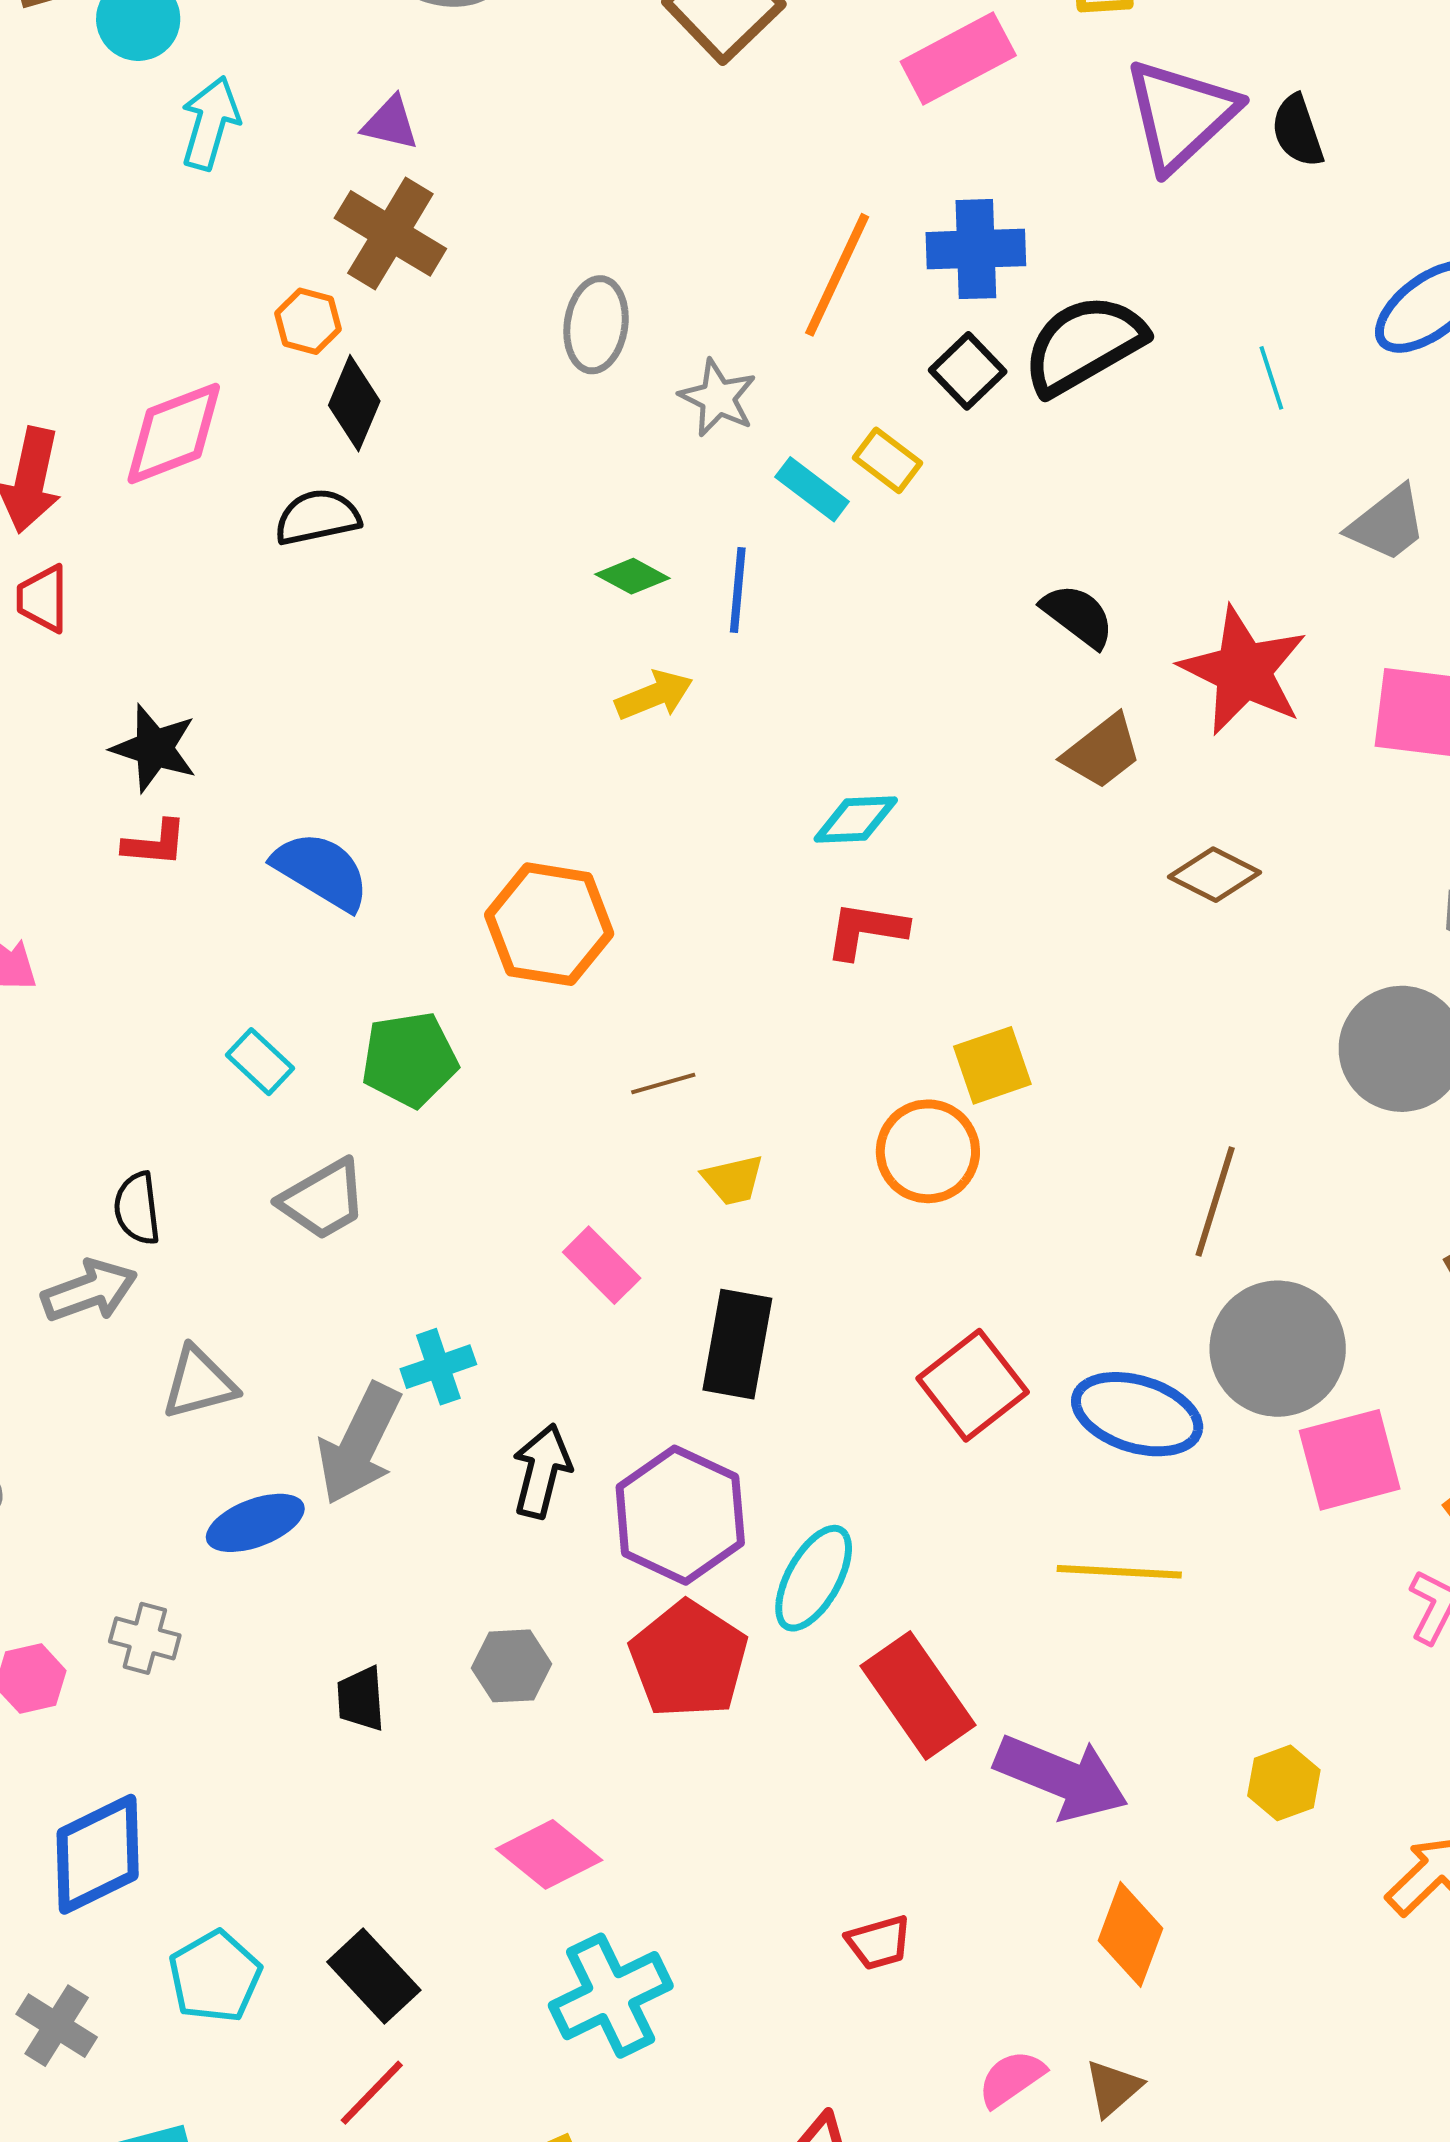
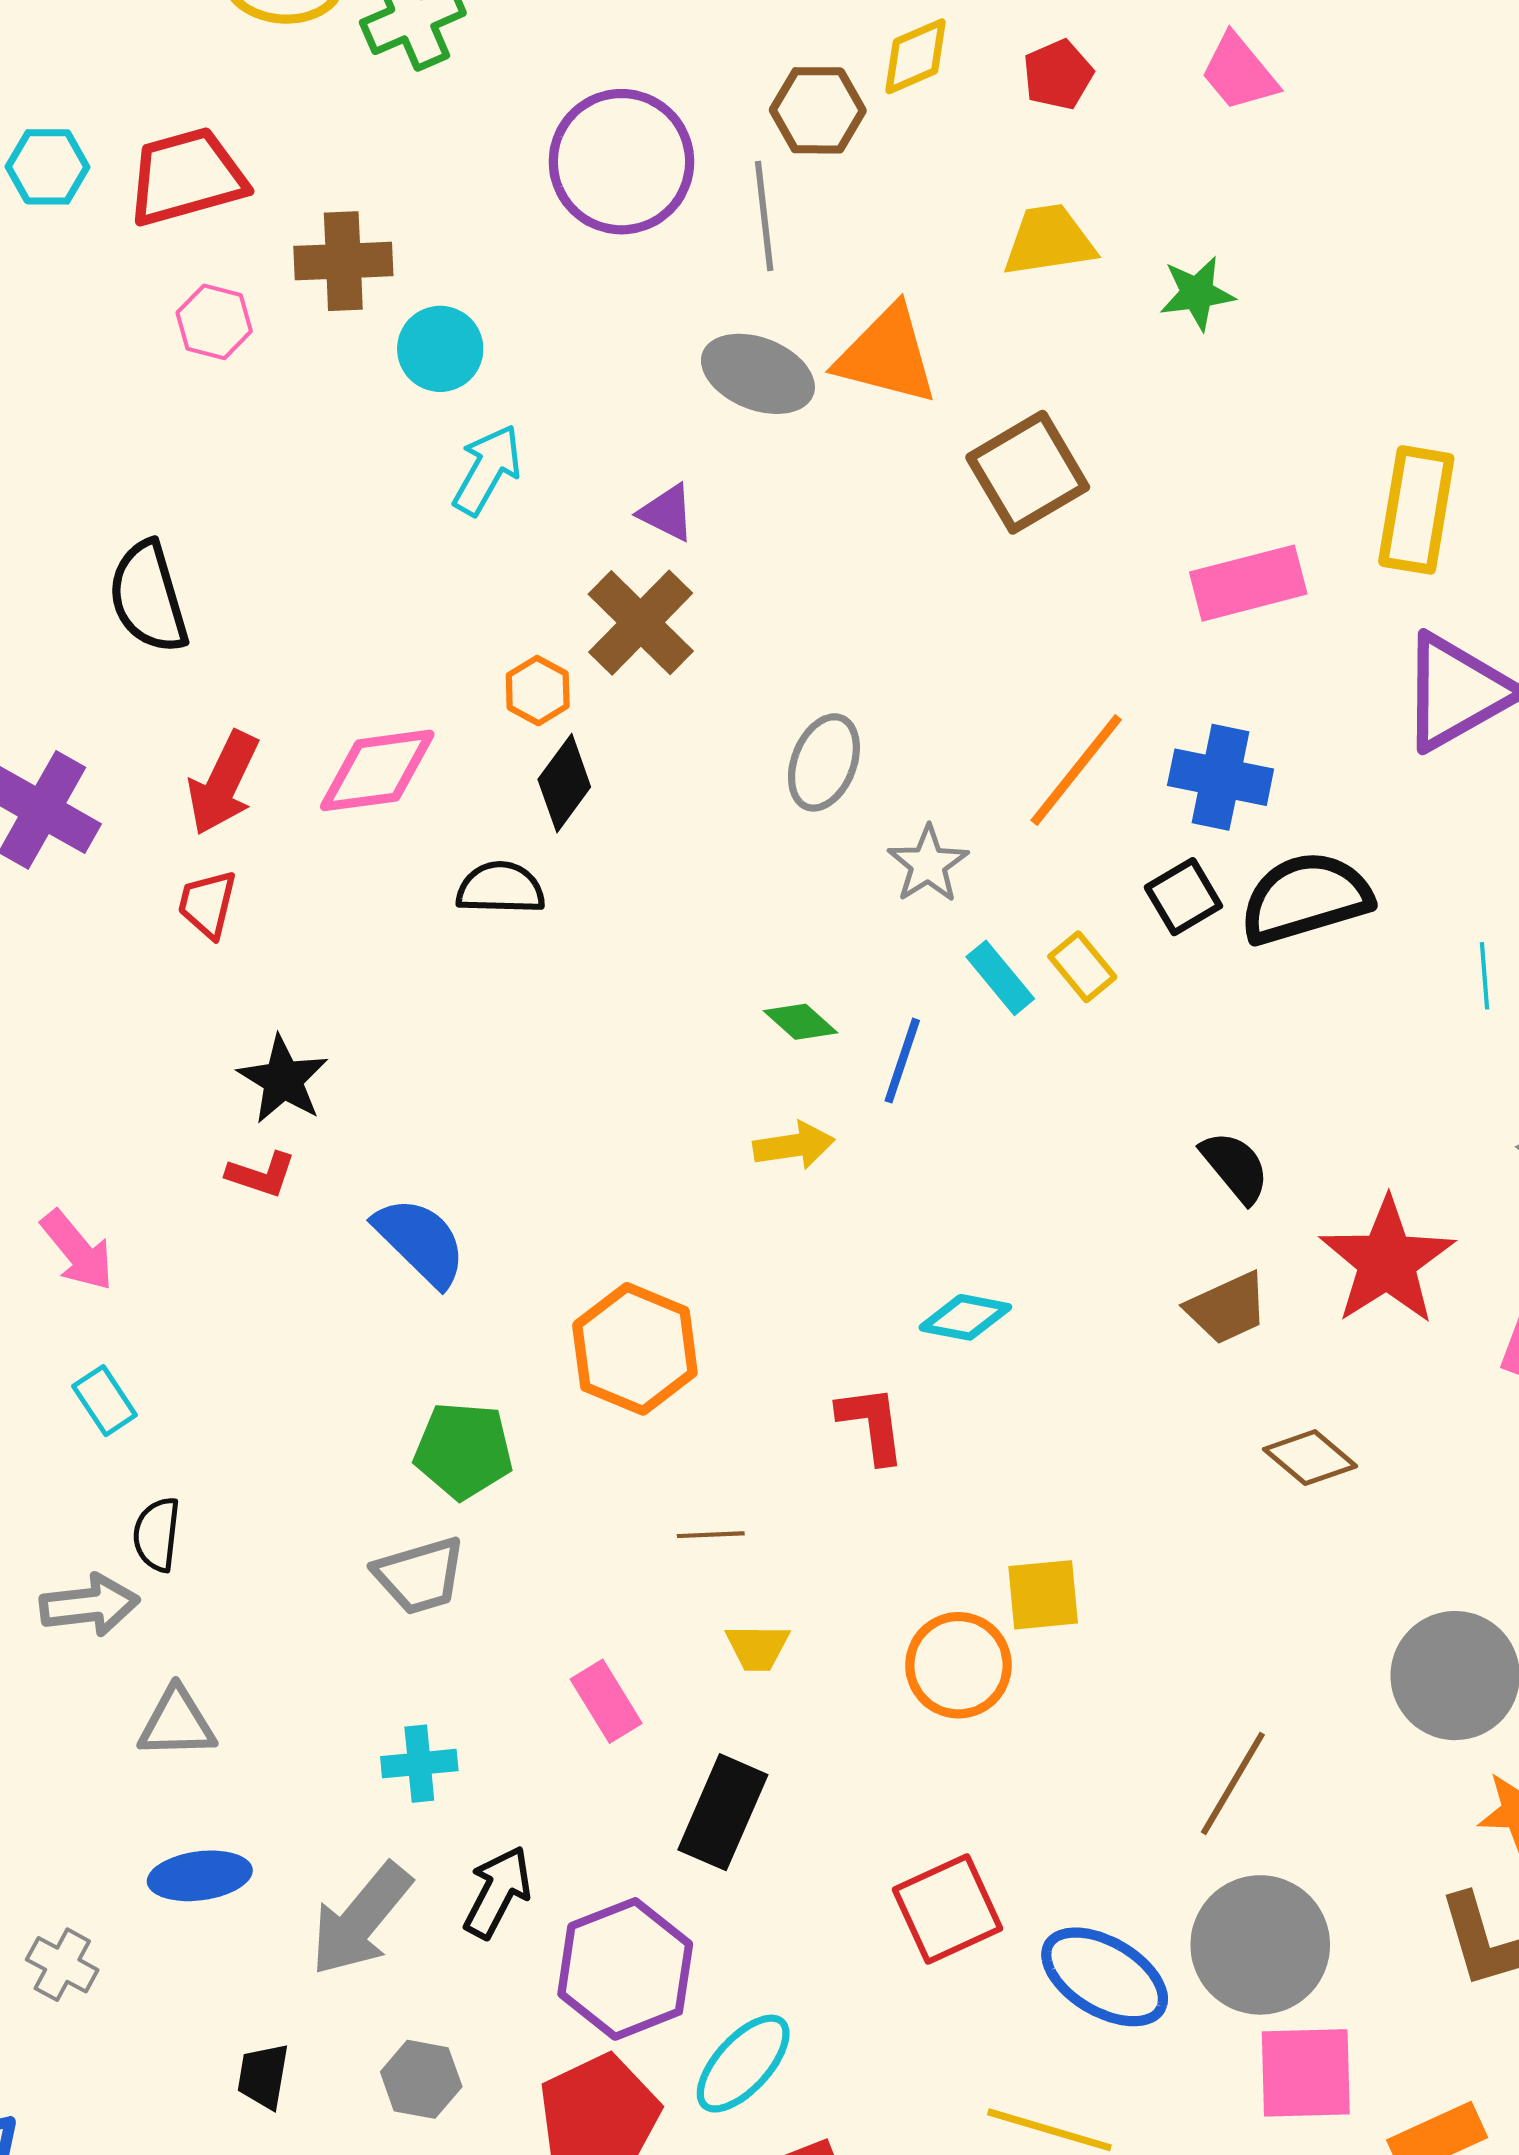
red L-shape: (866, 930) -> (872, 1424), moved, turned 60
cyan rectangle: (260, 1062) -> (105, 1401), moved
gray trapezoid: (323, 1200) -> (420, 1576), moved
gray arrow: (359, 1444) -> (361, 1919), moved

